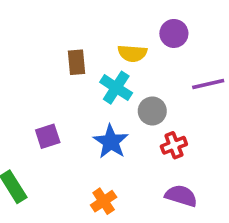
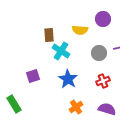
cyan cross: (116, 88) -> (61, 51), moved
gray circle: (152, 111) -> (99, 53), moved
orange cross: (104, 201) -> (76, 107), moved

